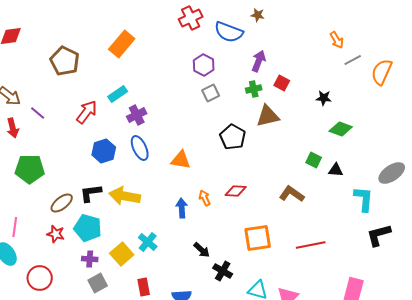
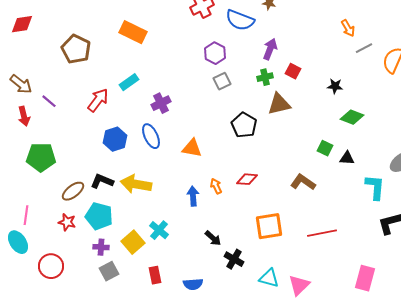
orange rectangle: (122, 44) -> (133, 32), turned 76
purple cross: (137, 115) -> (161, 103), moved
black L-shape: (91, 193) -> (102, 181), turned 30

